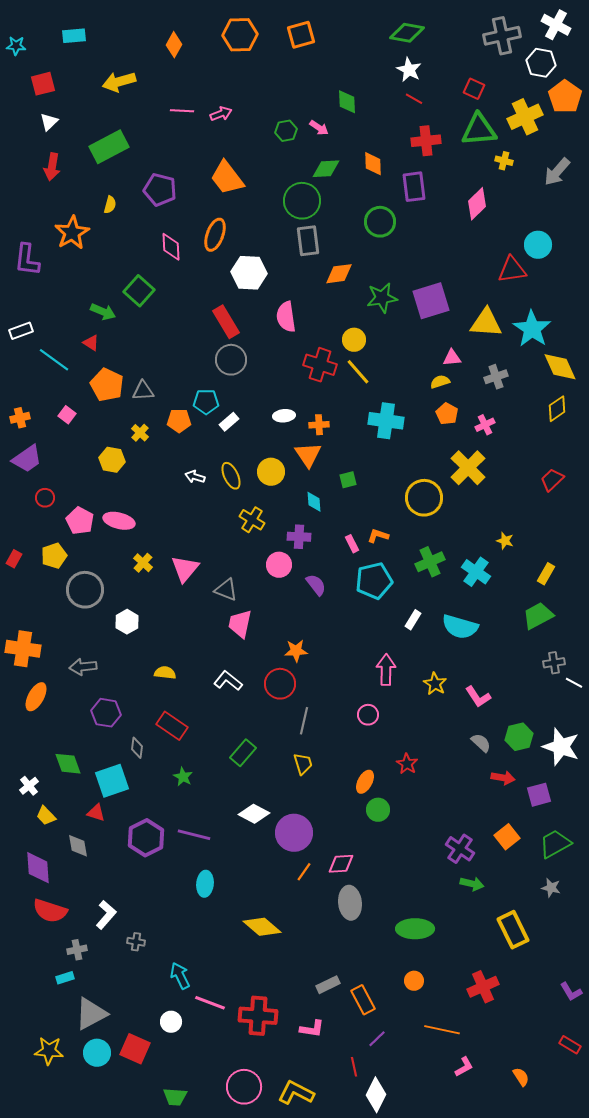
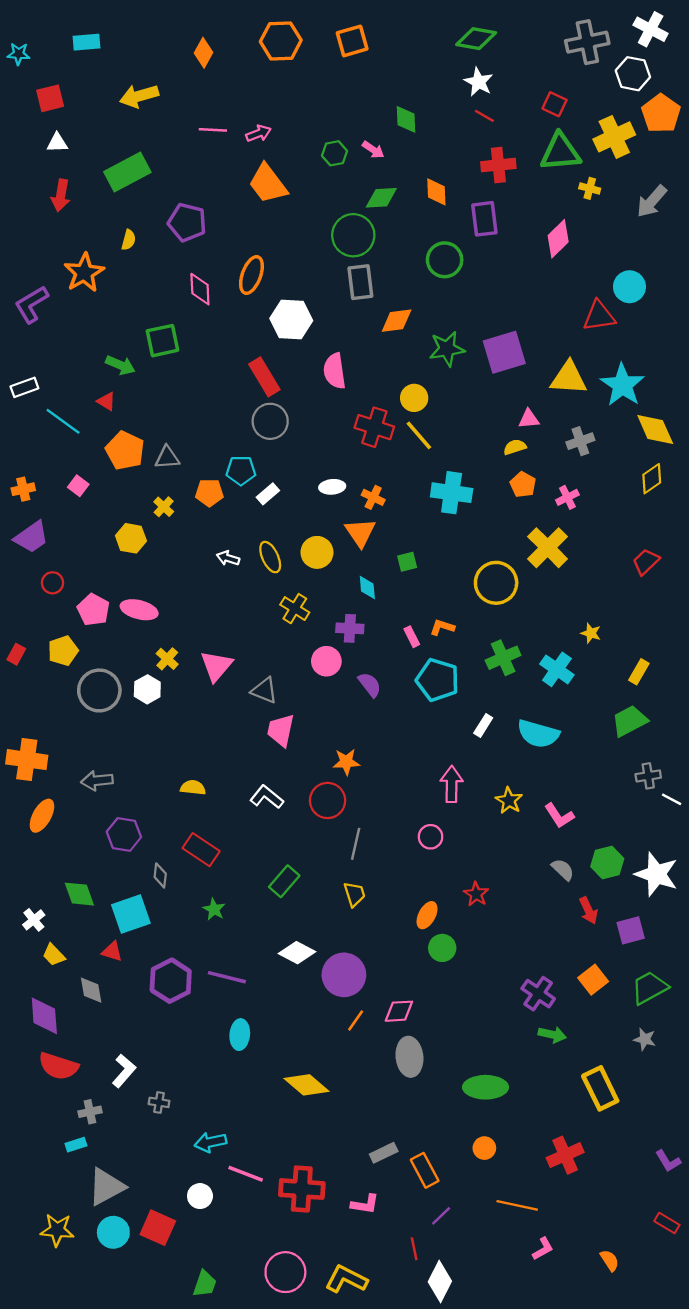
white triangle: (49, 122) -> (57, 143), turned 42
orange trapezoid: (227, 178) -> (268, 184), moved
purple L-shape: (27, 260) -> (31, 304), turned 52
green square: (139, 291) -> (163, 341), turned 36
orange cross: (319, 425) -> (373, 497), turned 30
cyan pentagon: (374, 581) -> (438, 680), turned 30
white hexagon: (127, 622) -> (147, 689), moved
red arrow: (503, 778) -> (589, 910), turned 55
cyan arrow: (180, 976) -> (211, 1142), turned -76
green trapezoid: (175, 1097) -> (205, 1284), turned -75

